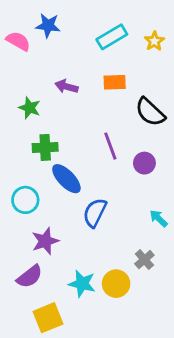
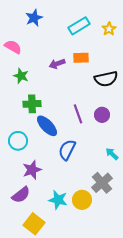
blue star: (48, 26) -> (34, 18), turned -30
pink semicircle: (18, 41) -> (13, 47), moved
purple arrow: (66, 87) -> (57, 64), moved, turned -35
black semicircle: (150, 112) -> (106, 79), turned -55
purple line: (110, 146) -> (78, 114), moved
gray cross: (144, 260) -> (102, 183), size x1.5
yellow square: (48, 318) -> (34, 224), turned -30

